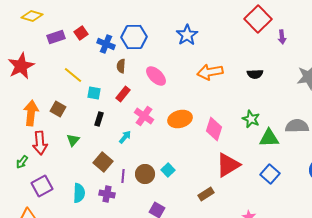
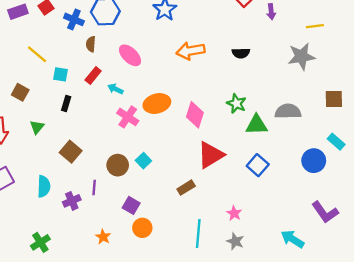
pink cross: (144, 116) -> (128, 117), moved
cyan arrow: (125, 137) -> (115, 89), moved, turned -104
purple line: (123, 176) -> (94, 188), moved
purple cross: (107, 194) -> (72, 201), moved, turned -35

